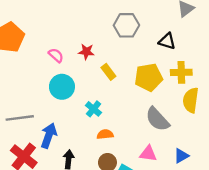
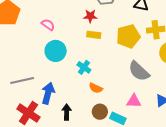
red star: (86, 52) -> (90, 16), moved
yellow rectangle: (108, 72) -> (94, 35), turned -40
orange semicircle: (105, 134) -> (96, 88), turned -144

